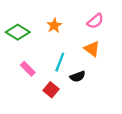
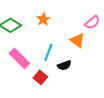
pink semicircle: (95, 21) -> (92, 22), moved
pink rectangle: (28, 69) -> (19, 58), size x1.5

